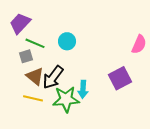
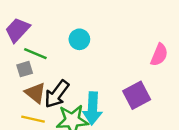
cyan circle: (67, 41) -> (79, 39), moved
cyan arrow: (83, 89) -> (93, 108), size x1.5

